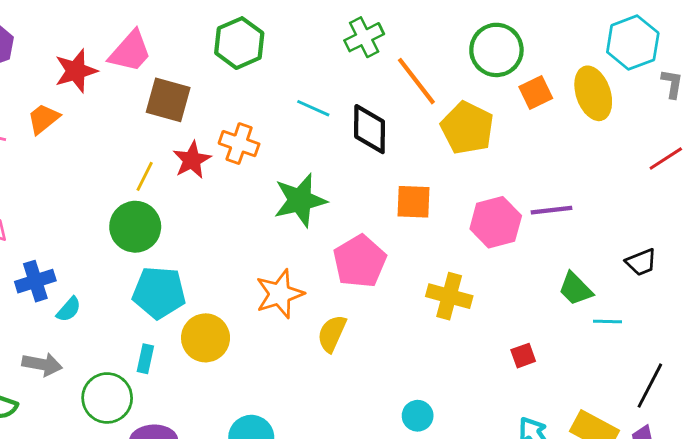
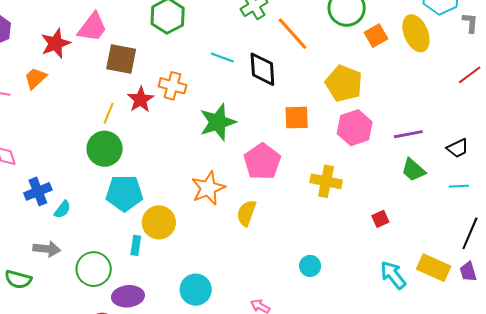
yellow pentagon: (467, 128) -> (344, 83), moved
purple line: (552, 210) -> (408, 134), moved
cyan line: (607, 321) -> (459, 186), moved
cyan rectangle: (145, 359) -> (136, 245), moved

